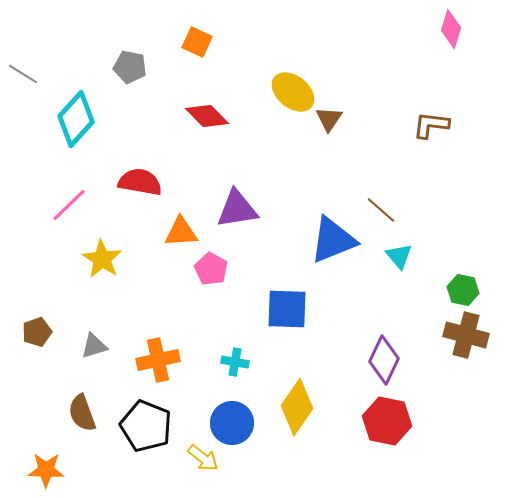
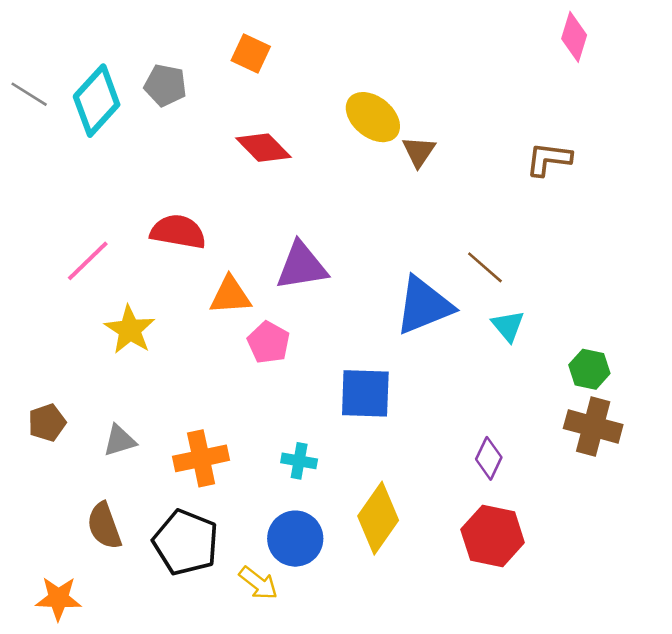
cyan diamond: (76, 119) -> (97, 101), moved
purple diamond: (384, 360) -> (489, 458), size x0.7

